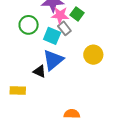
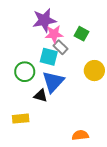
green square: (77, 14) -> (81, 34), moved
green circle: (29, 25) -> (25, 72), moved

